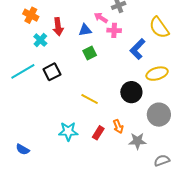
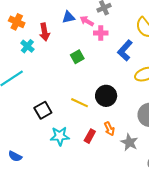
blue triangle: (85, 30) -> (69, 17), moved
black square: (52, 72) -> (43, 110), moved
black circle: (131, 92) -> (106, 96), moved
gray star: (137, 141) -> (129, 142), turned 30

